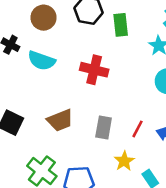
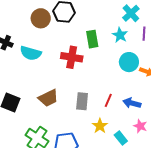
brown circle: (44, 18) -> (41, 18), moved
green rectangle: (121, 25) -> (92, 39), moved

